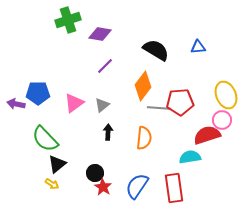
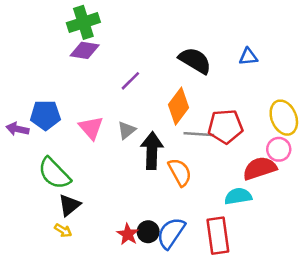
purple diamond: (100, 34) -> (85, 50), moved
pink triangle: (74, 103) -> (91, 128), turned -35
black arrow: (108, 132) -> (152, 151), moved, size x1.8
orange semicircle: (144, 138) -> (180, 172), turned -35
black circle: (95, 173) -> (148, 232), moved

